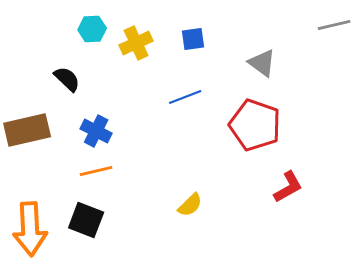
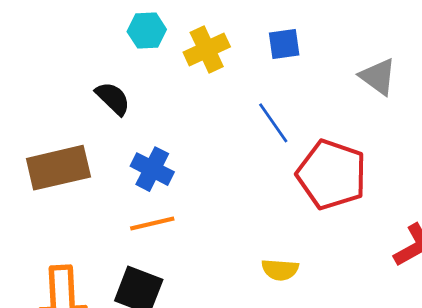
blue line: (185, 97) -> (273, 123), turned 76
red pentagon: (255, 125) -> (332, 175), moved
yellow semicircle: (190, 205) -> (280, 270), turned 48

